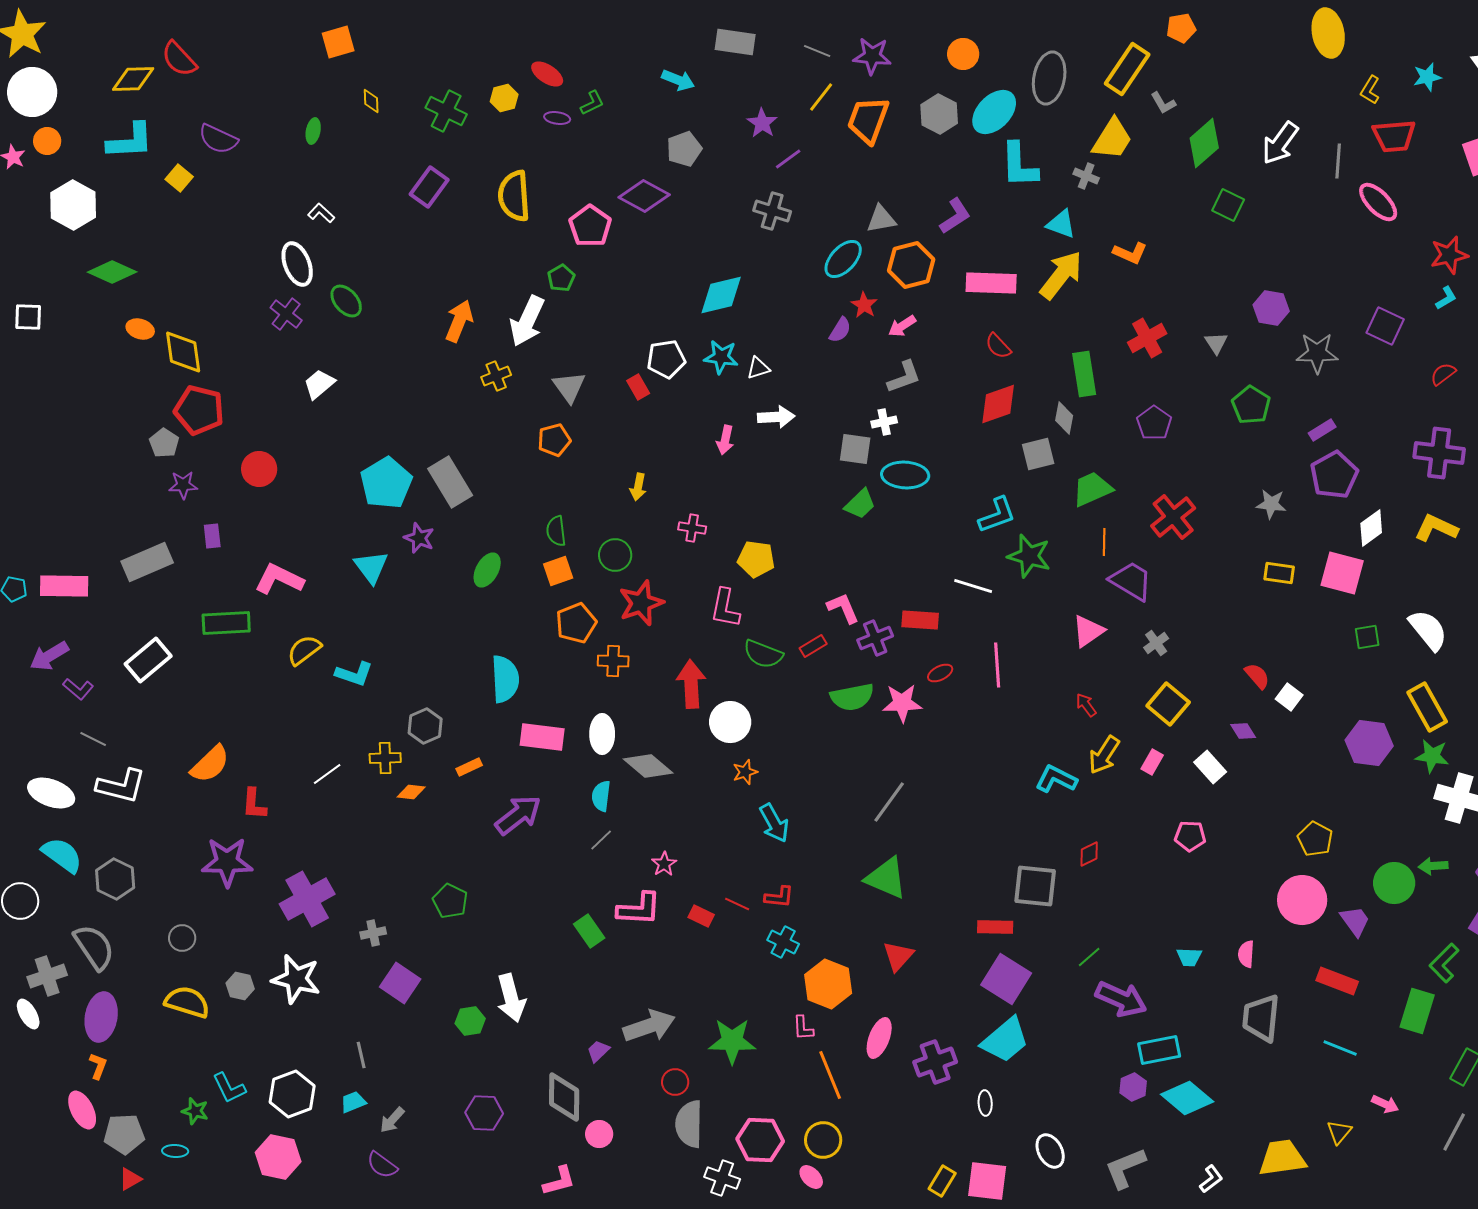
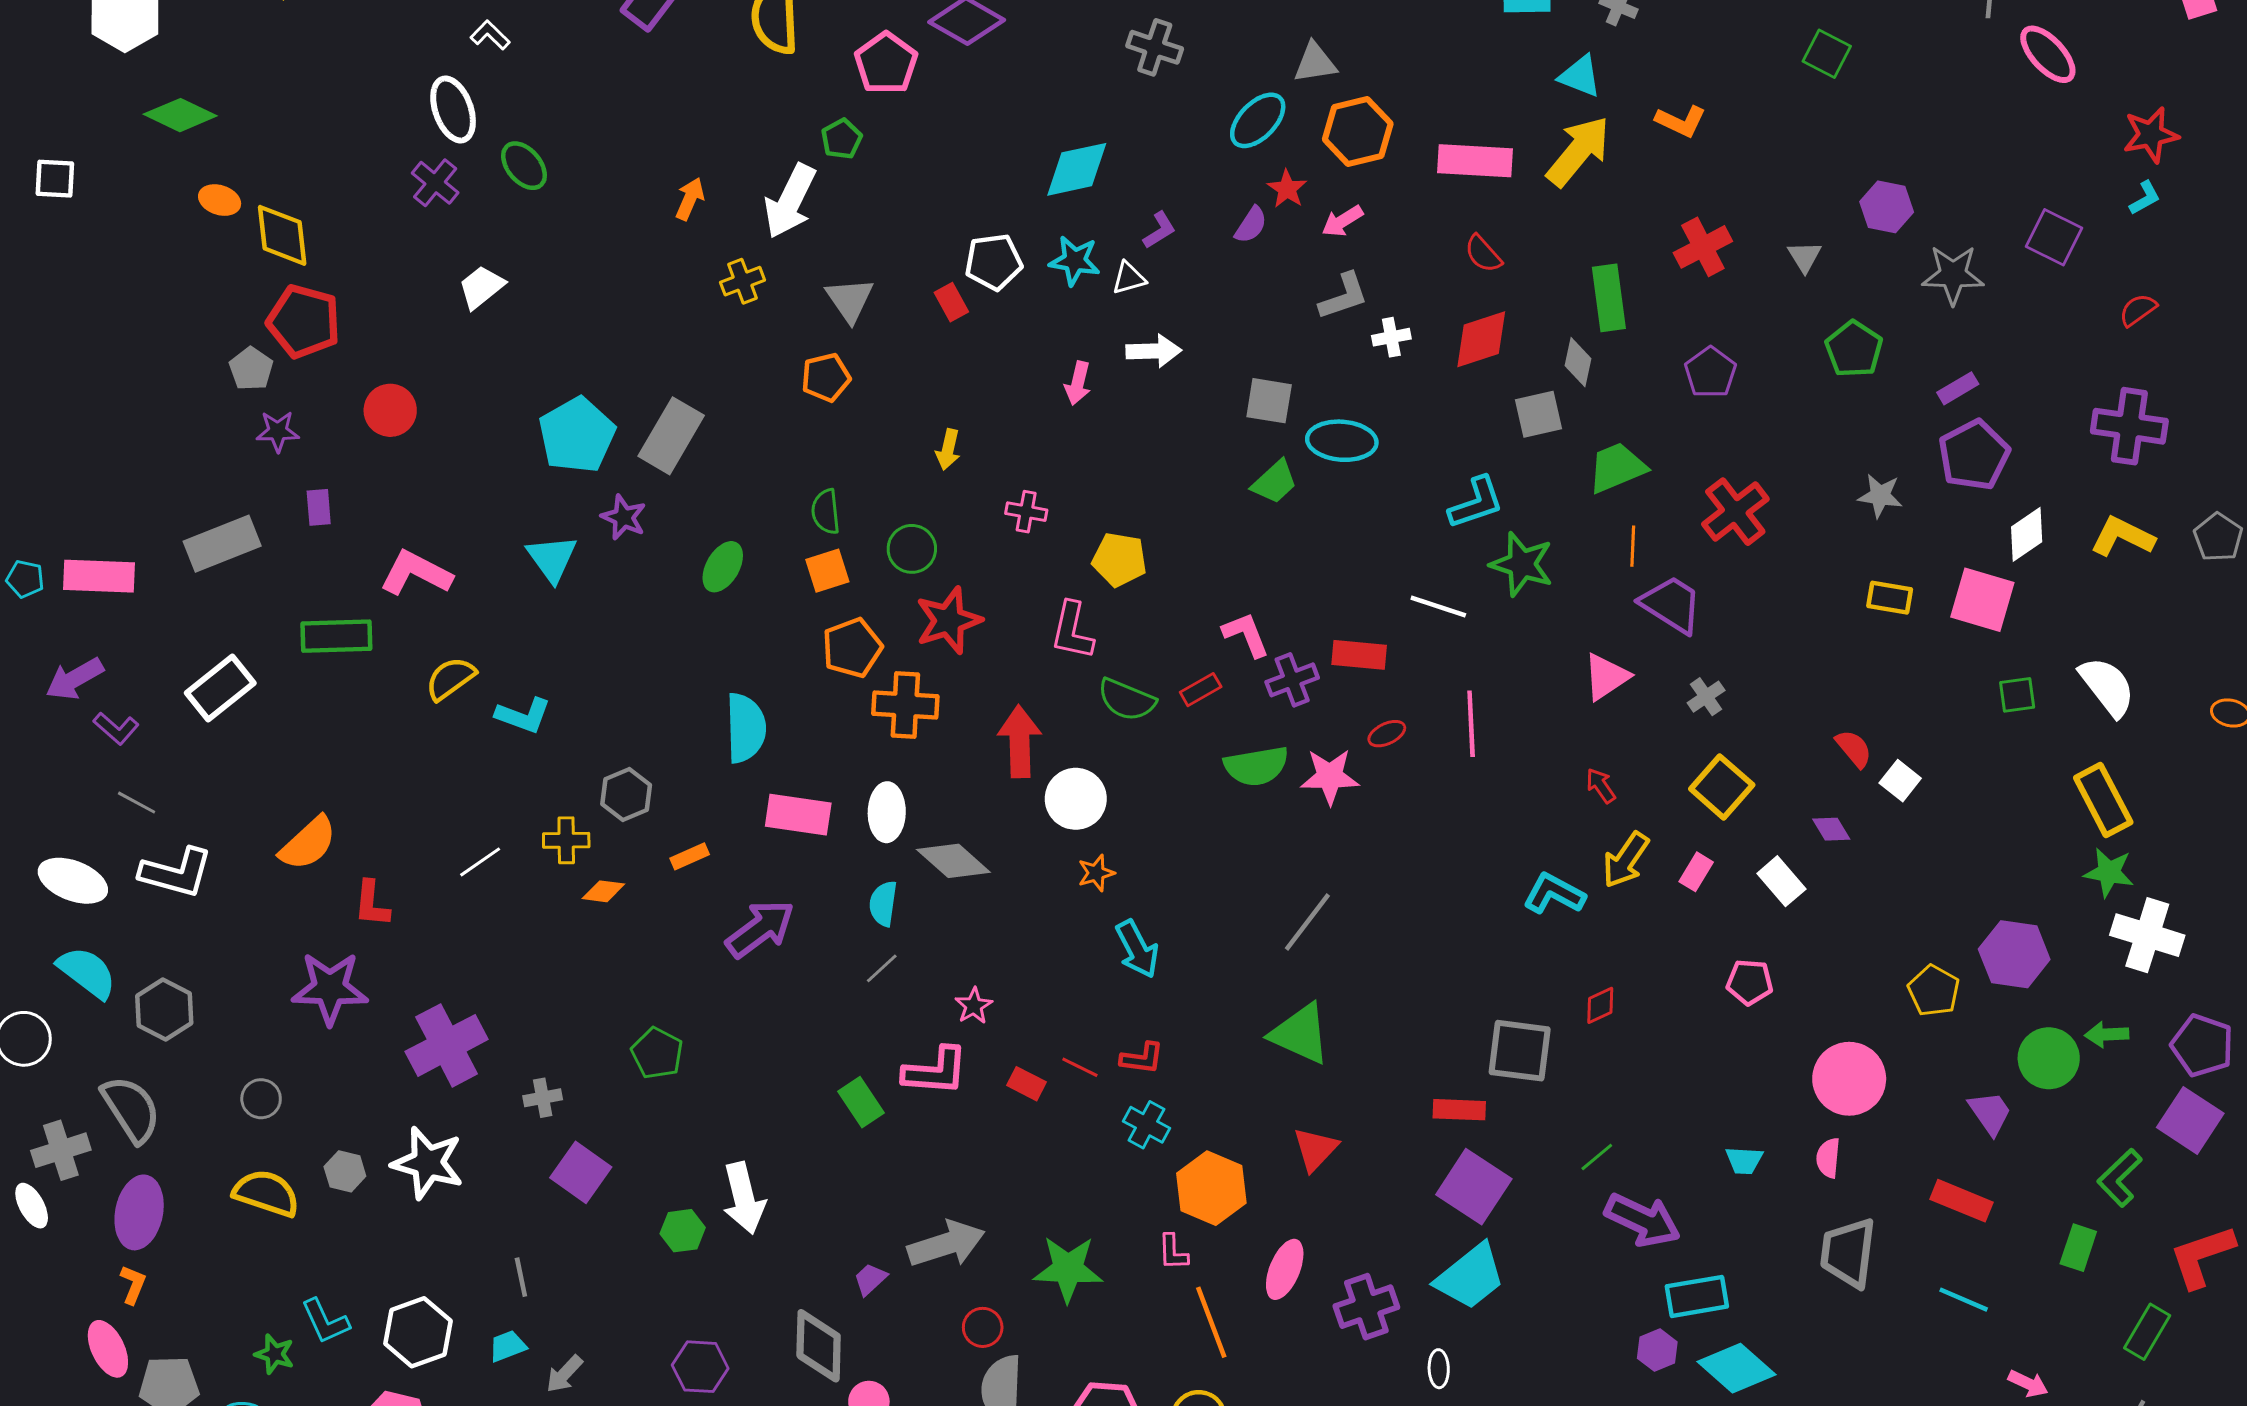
purple L-shape: (955, 216) -> (1159, 230), moved, size x0.7
orange arrow: (459, 321) -> (690, 199), size x0.7
white cross: (884, 422) -> (1391, 337), moved
gray rectangle: (450, 482) -> (671, 436), turned 60
orange cross: (613, 661) -> (905, 705), size x1.4
purple hexagon: (1369, 743) -> (2014, 954), moved
pink circle: (1302, 900) -> (1849, 1079), moved
green rectangle: (1417, 1011) -> (2078, 1248), size x0.7

